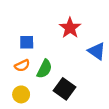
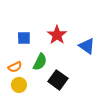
red star: (70, 28) -> (57, 35), moved
orange semicircle: (22, 66) -> (15, 67), moved

